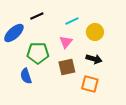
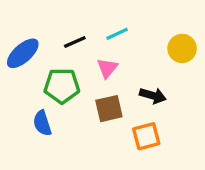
black line: (37, 16) -> (75, 42), moved
yellow circle: (95, 32) -> (182, 48), moved
orange square: (90, 84) -> (146, 136), turned -30

